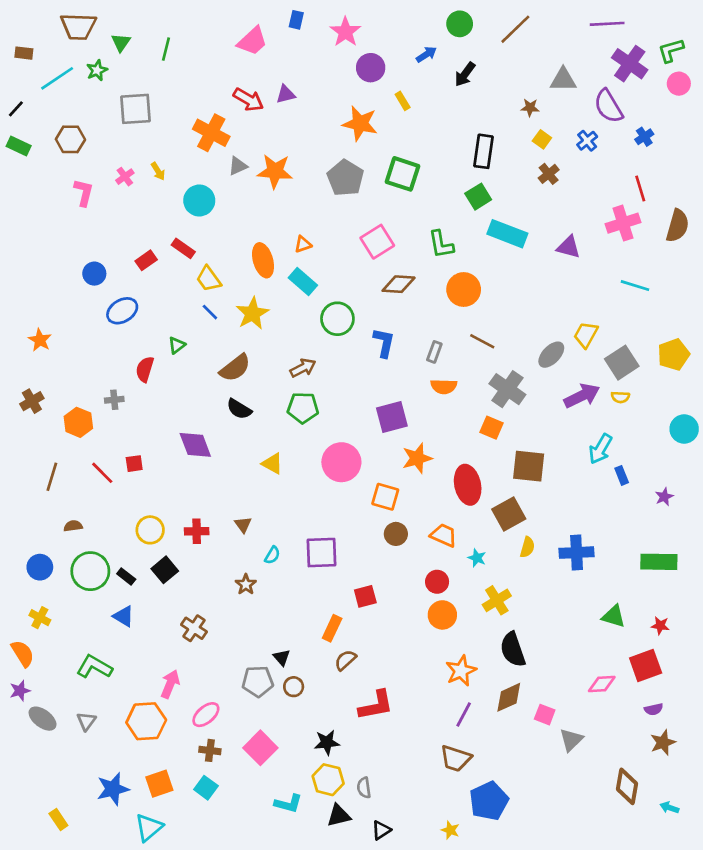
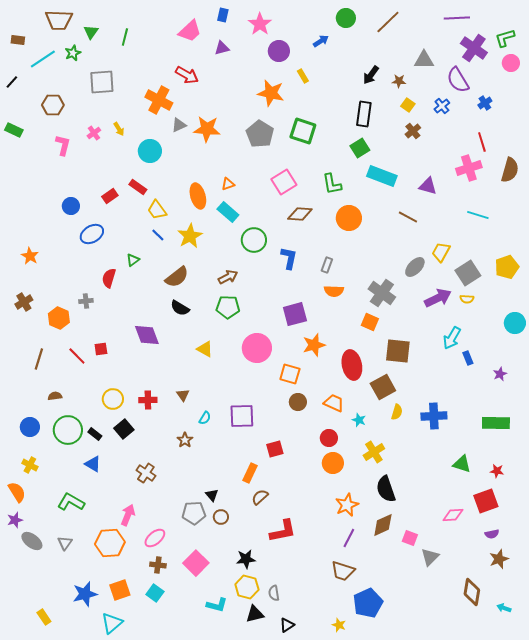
black arrow: (465, 74) -> (371, 75), moved
purple triangle: (286, 94) -> (222, 48), moved
green rectangle: (19, 146) -> (14, 130), moved
brown line: (482, 341) -> (408, 217), moved

